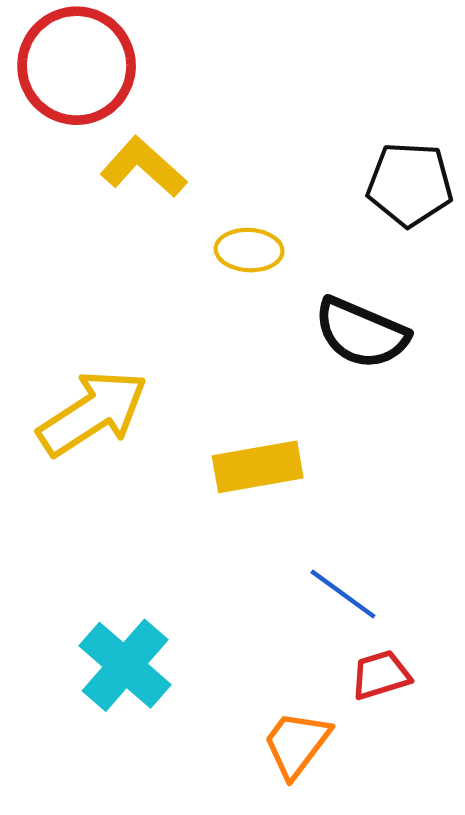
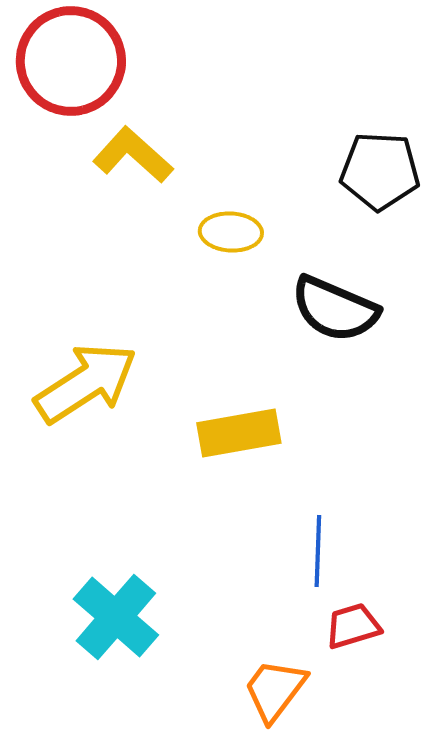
blue line: (343, 594) -> (318, 551), turned 56

